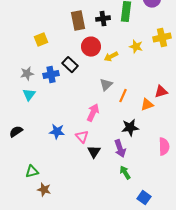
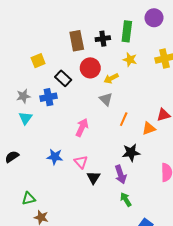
yellow star: (136, 47) -> (130, 60), moved
black rectangle: (70, 65) -> (63, 78), moved
gray triangle: (106, 85) -> (106, 99), moved, turned -32
pink arrow: (93, 113) -> (82, 127), moved

